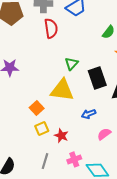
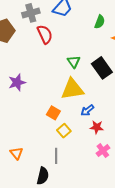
blue arrow: (89, 114) -> (87, 110), moved
red star: (61, 136) -> (97, 127), moved
gray line: (45, 161) -> (56, 156), moved

